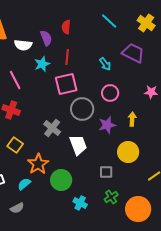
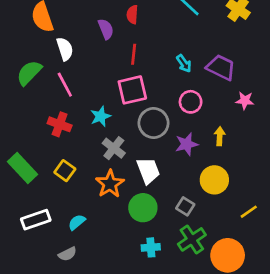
white semicircle: (23, 45) -> (65, 49), moved, turned -114
purple trapezoid: (133, 53) -> (221, 67), moved
cyan star: (42, 64) -> (101, 116), moved
orange star: (38, 164) -> (110, 184), moved
gray square: (106, 172) -> (185, 206), turned 32
green circle: (61, 180) -> (143, 208), moved
green cross: (111, 197) -> (192, 239), size x1.5
cyan cross: (80, 203) -> (151, 247), turned -32

